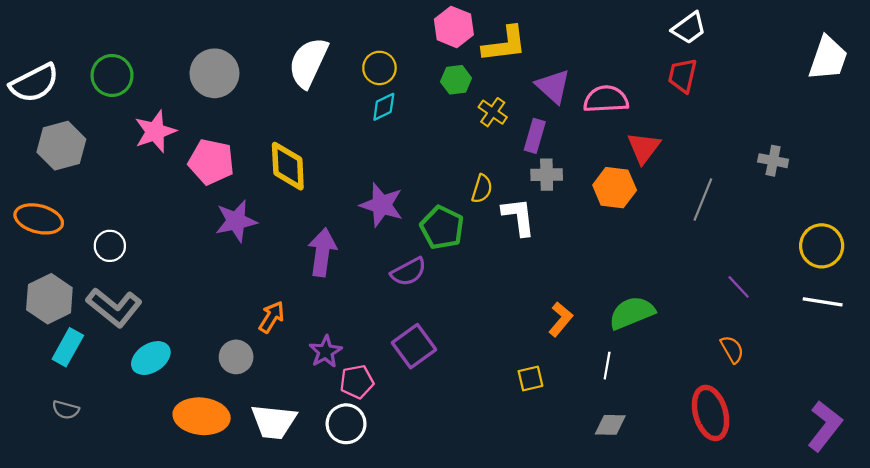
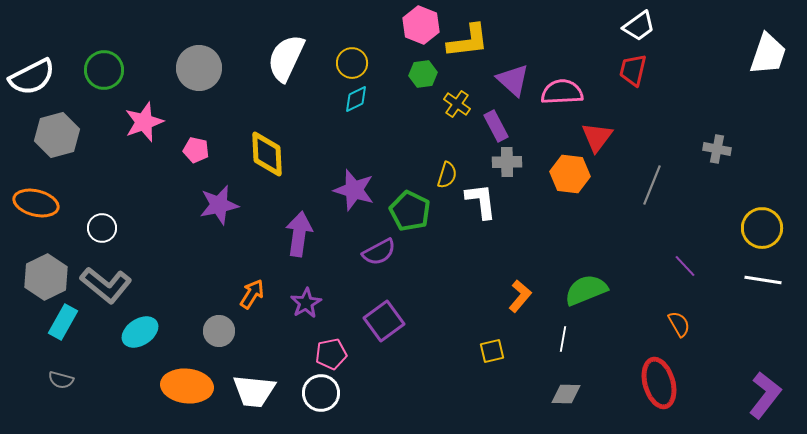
purple rectangle: (535, 136) -> (496, 126), turned -44
pink pentagon: (211, 162) -> (196, 150), size x0.6
purple star: (326, 352) -> (306, 303), moved

